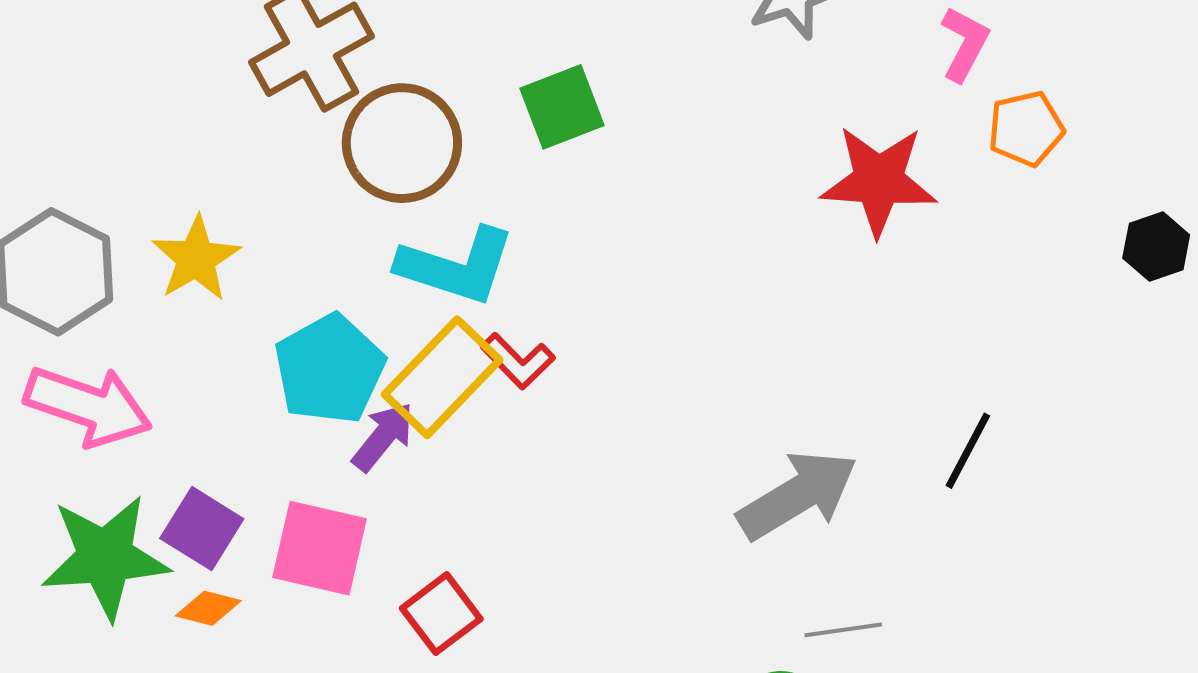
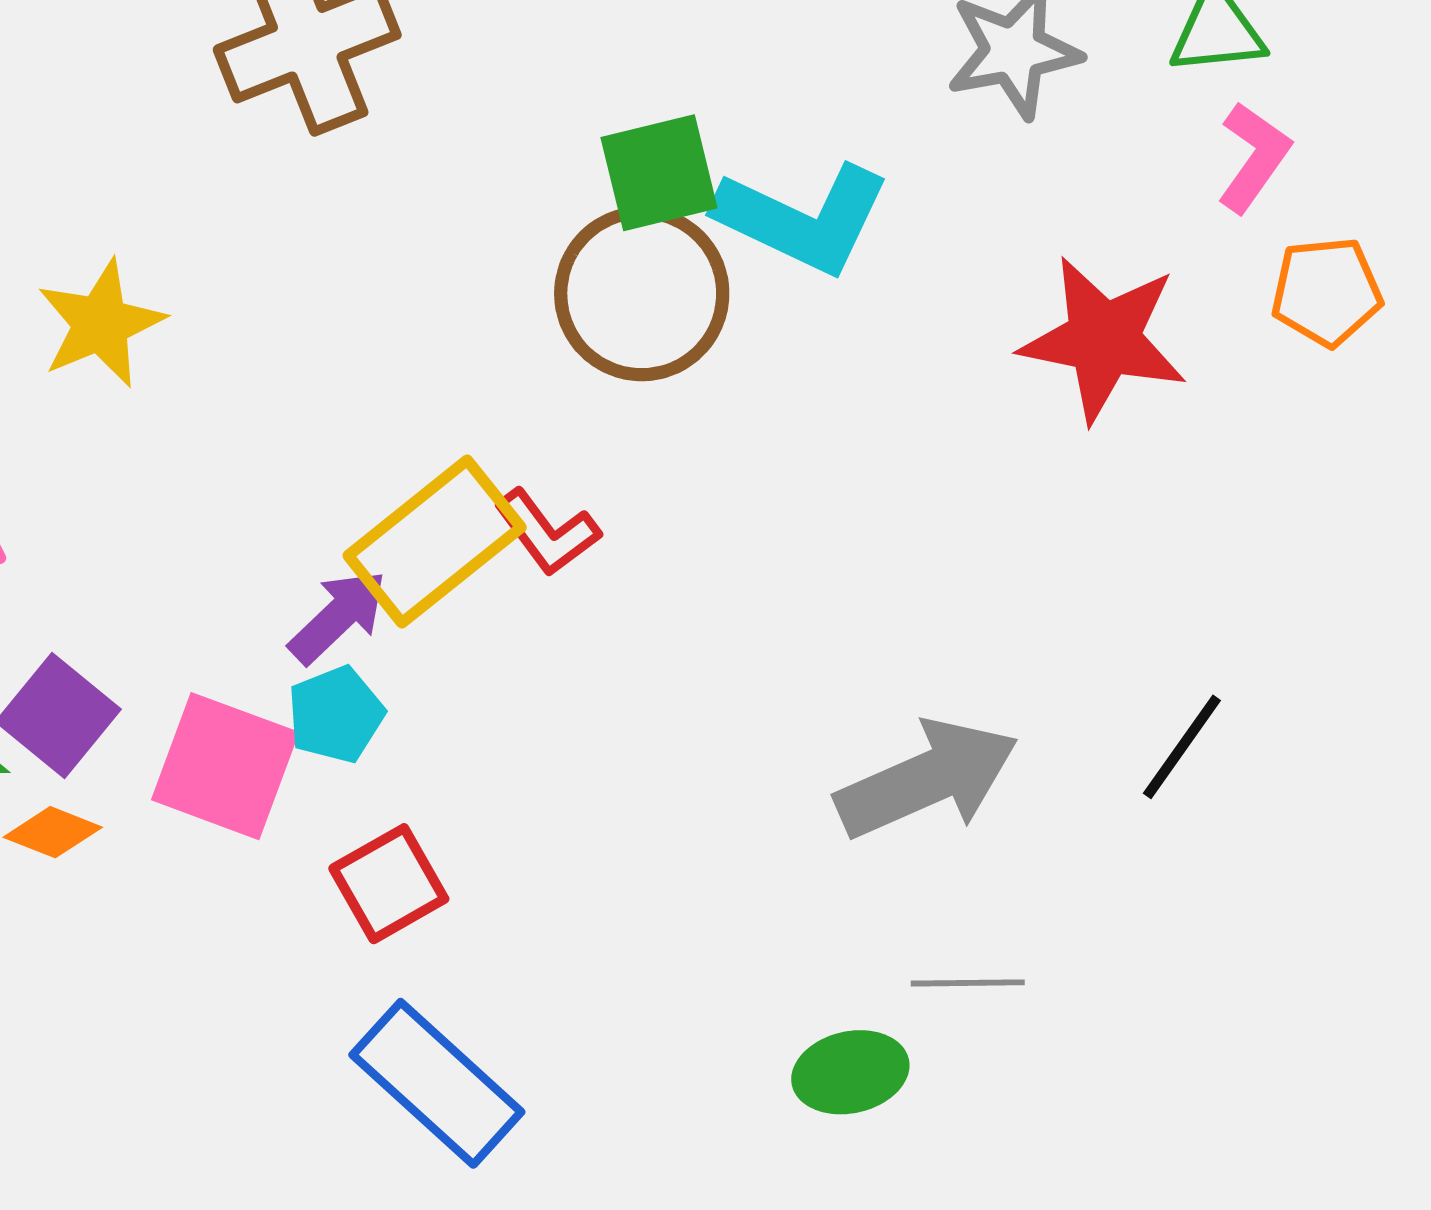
brown circle: (402, 143) -> (642, 294), moved
cyan L-shape: (456, 266) -> (803, 218), moved
cyan pentagon: (330, 369) -> (336, 715), moved, size x0.6

